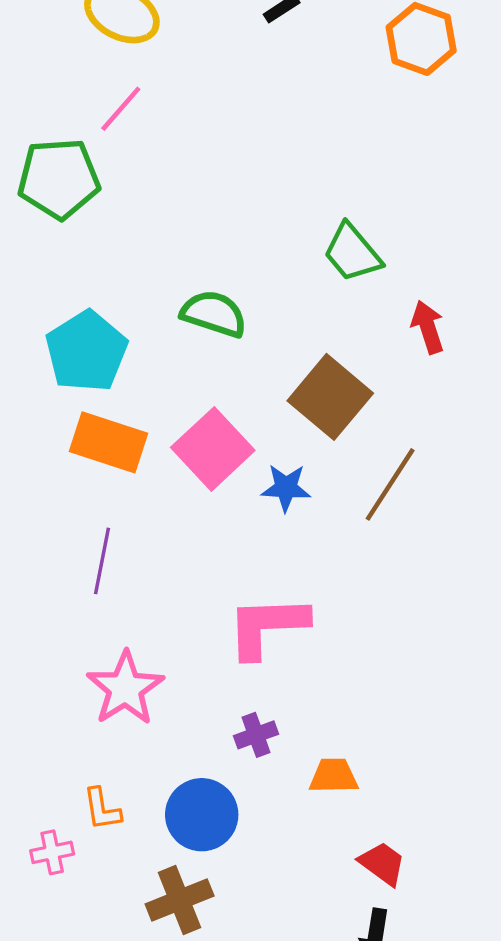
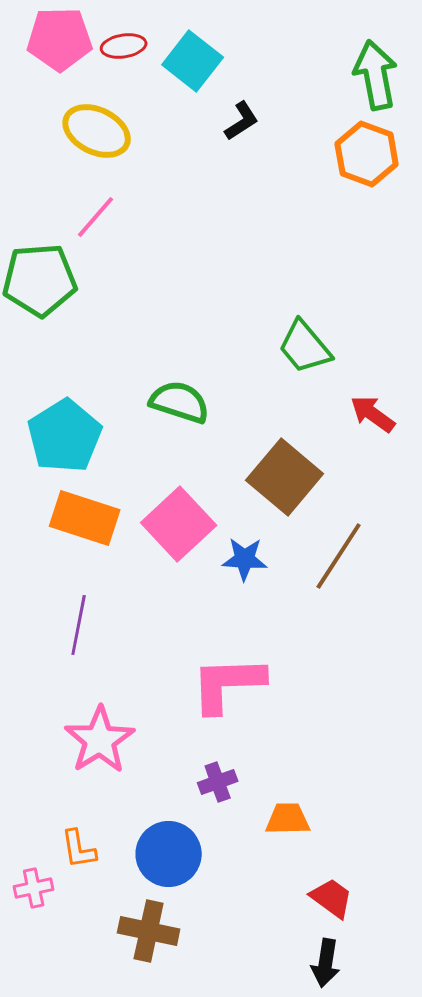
red arrow: (428, 327) -> (373, 414), turned -36
brown cross: (180, 900) -> (149, 931), turned 34

